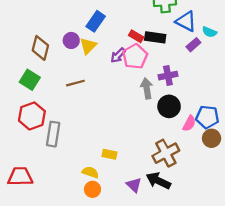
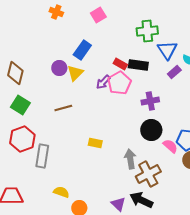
blue triangle: (186, 21) -> (167, 50), turned 30
brown diamond: (40, 48) -> (15, 73), moved
gray arrow: (147, 88) -> (130, 159), moved
pink semicircle: (189, 123) -> (170, 146), turned -77
yellow rectangle: (109, 154) -> (95, 143), moved
yellow semicircle: (90, 172) -> (61, 192), moved

